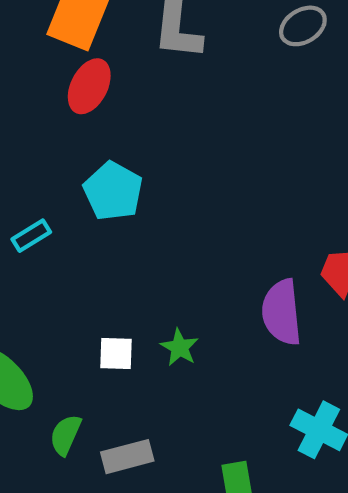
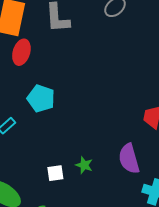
purple semicircle: (282, 312) -> (129, 159), moved

